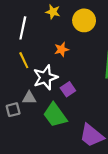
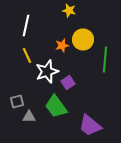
yellow star: (53, 12) -> (69, 10), moved
yellow circle: (84, 20) -> (83, 40), moved
gray triangle: (29, 98) -> (29, 116), moved

